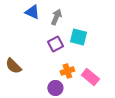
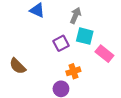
gray arrow: (56, 17) -> (75, 15), moved
pink rectangle: (90, 77) -> (104, 54), moved

